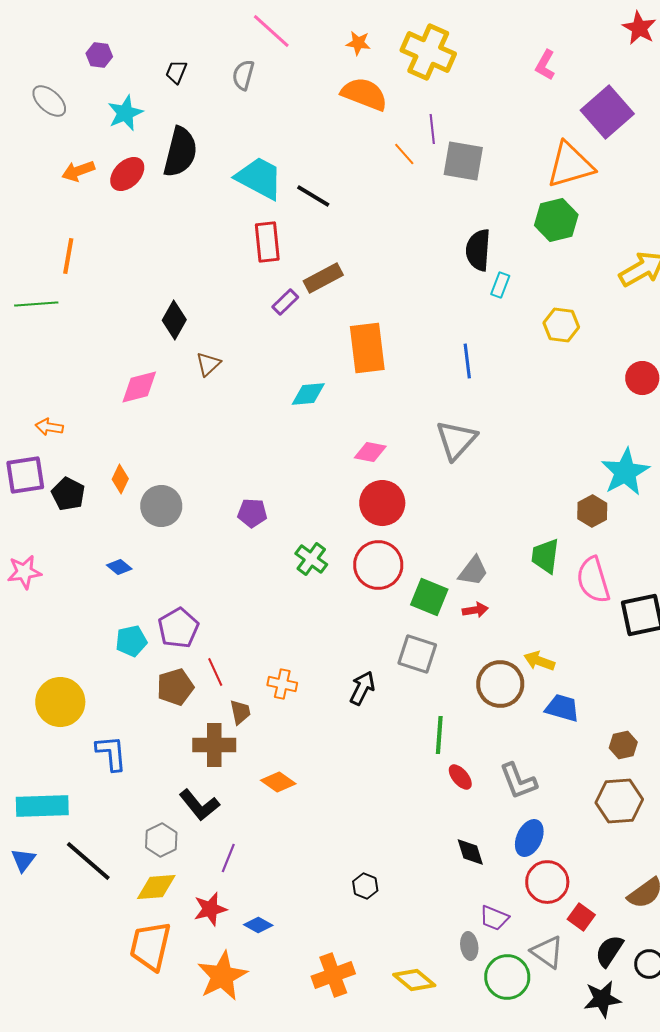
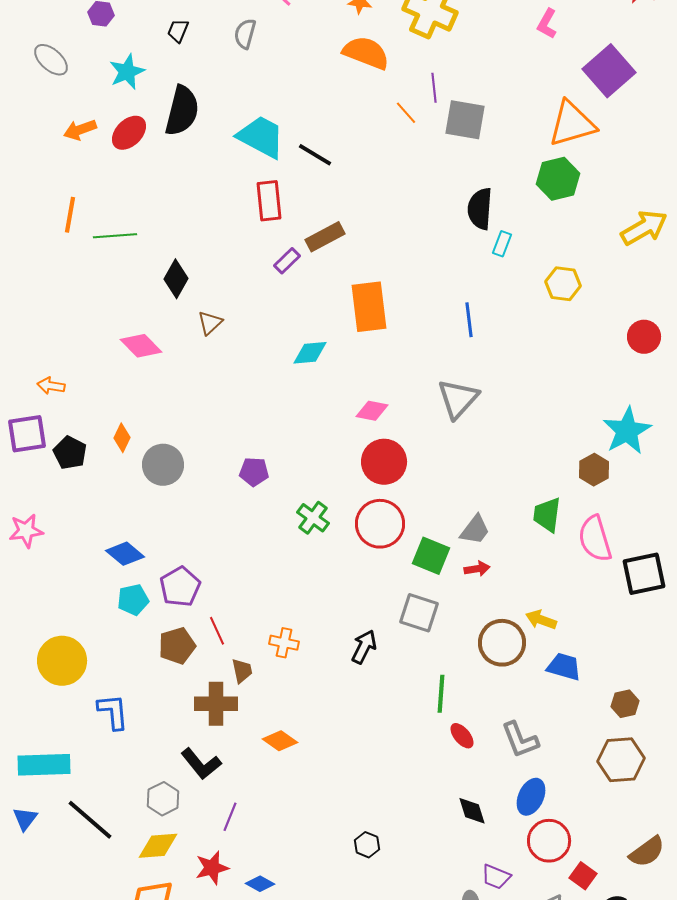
green line: (36, 304) -> (115, 236), moved
pink diamond: (139, 387) -> (141, 346), turned 60
blue diamond: (119, 567) -> (125, 554), moved, size x1.5

